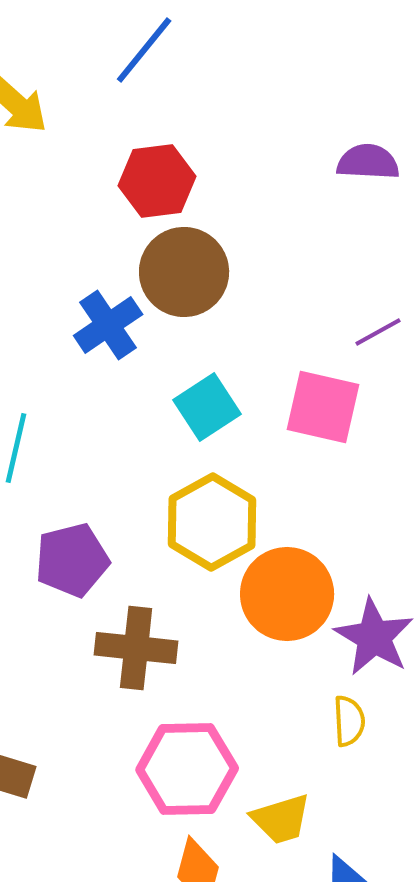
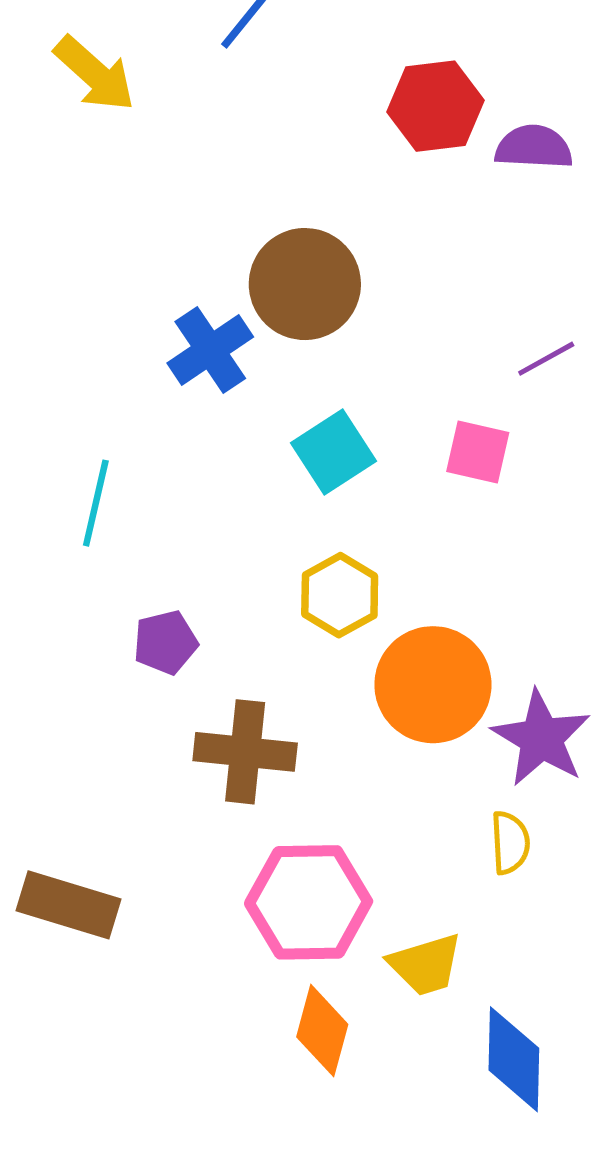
red hexagon: (157, 181) -> (435, 106), moved
pink square: (323, 407) -> (478, 452), size x0.7
yellow hexagon: (212, 522) -> (340, 595), size x0.7
purple pentagon: (72, 560) -> (165, 642), size x0.7

